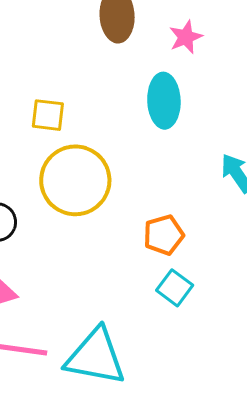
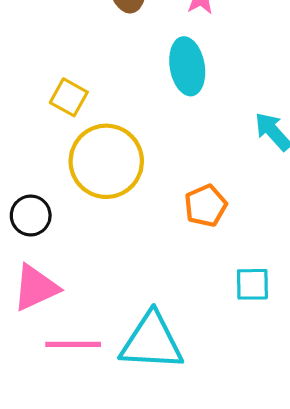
yellow square: (48, 115) -> (69, 97), turned 30
cyan square: (175, 288) -> (252, 284), moved, turned -30

